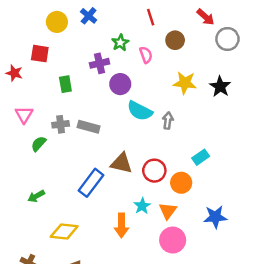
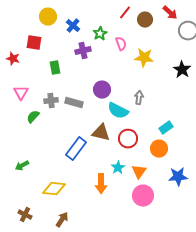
blue cross: (89, 16) -> (73, 26), moved
red line: (151, 17) -> (125, 13), turned 56
brown circle: (175, 40) -> (145, 20), moved
yellow star: (185, 83) -> (144, 58), moved
purple circle: (120, 84) -> (102, 90), moved
cyan semicircle: (140, 111) -> (118, 111), moved
orange circle: (181, 183) -> (159, 149), moved
green arrow: (36, 196) -> (22, 166), moved

